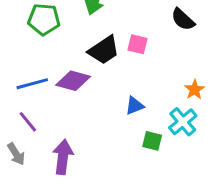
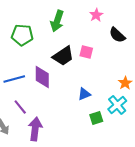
purple diamond: (73, 81) -> (42, 77), turned 75
purple line: (28, 122) -> (20, 107), moved
green square: (152, 141) -> (96, 118), turned -32

